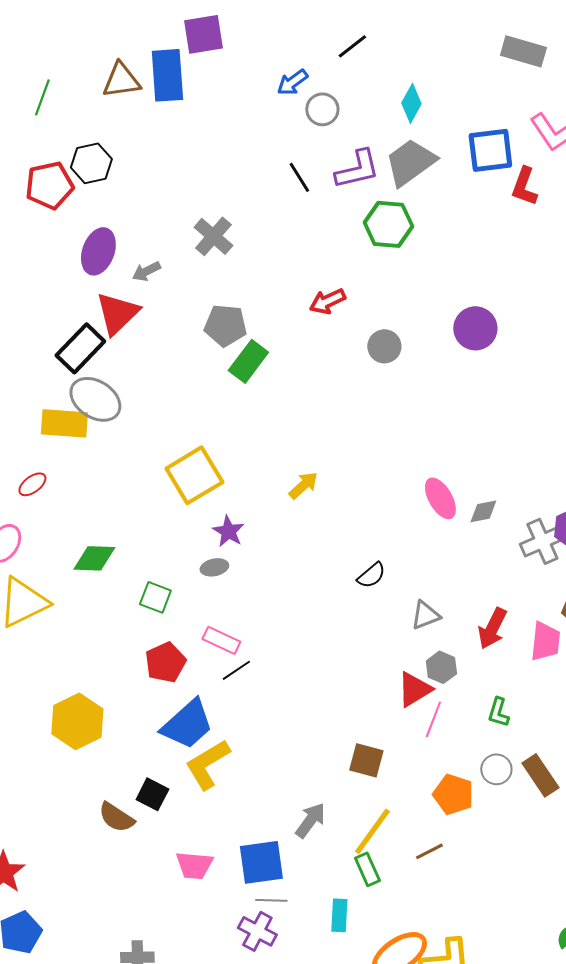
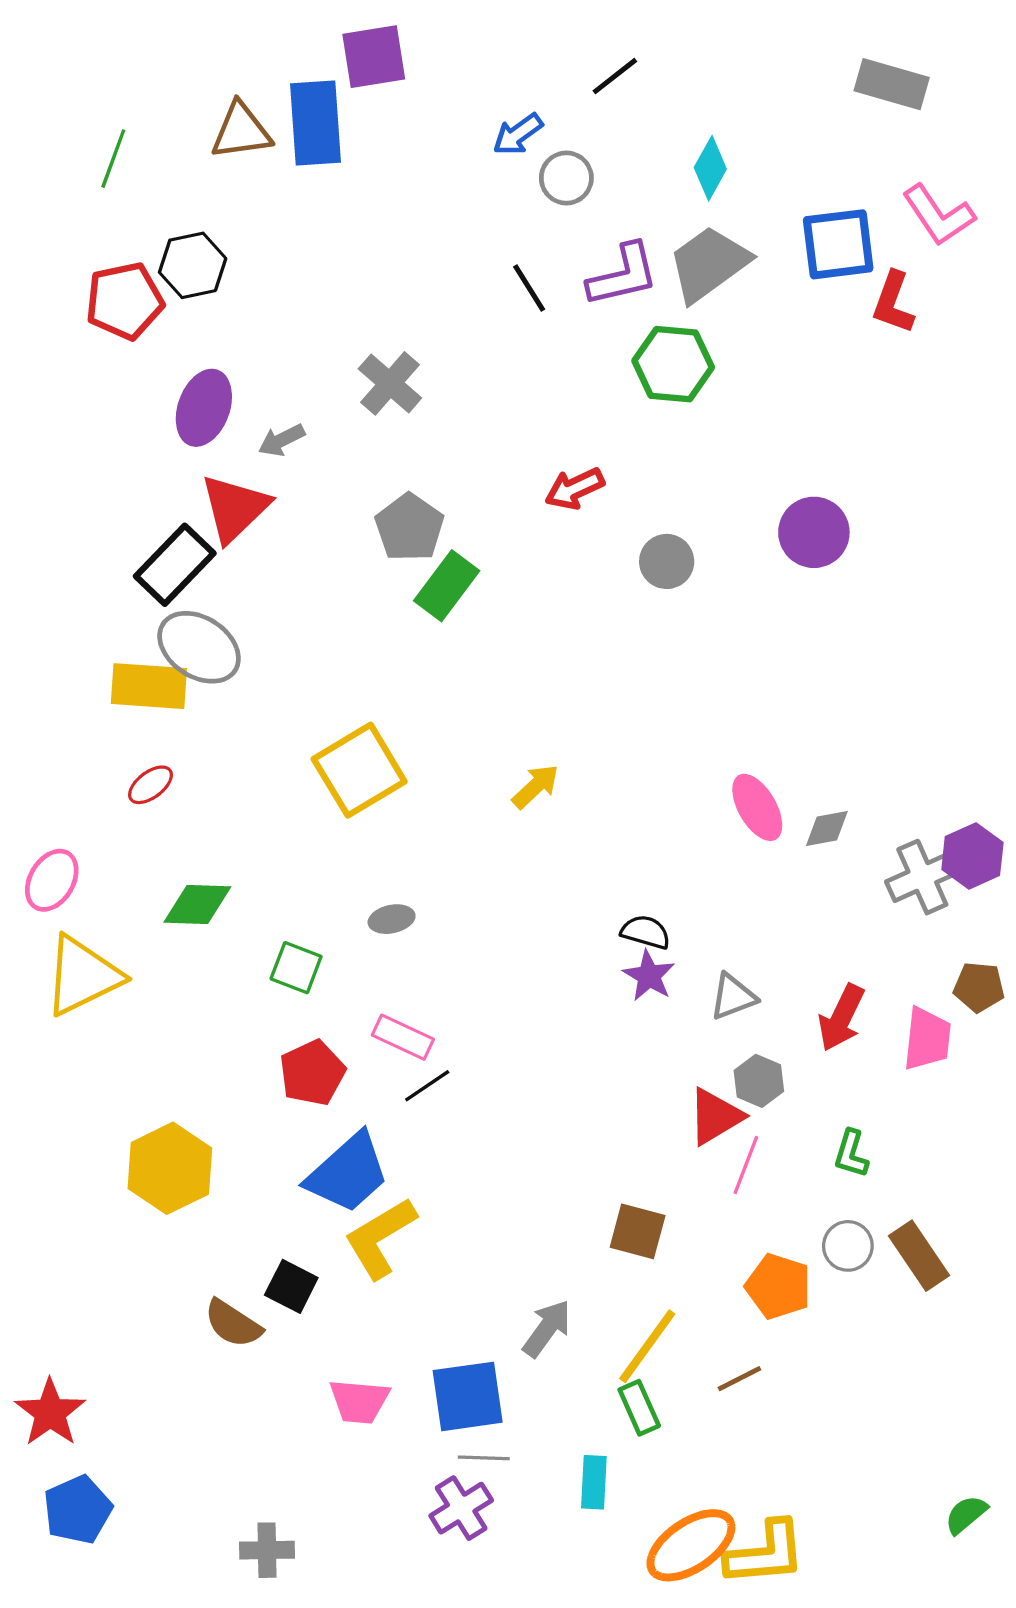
gray pentagon: (225, 325) -> (409, 527), turned 30
red ellipse: (32, 484) -> (150, 785), moved
purple star: (228, 531) -> (649, 976), moved
black semicircle: (371, 575) -> (646, 932), turned -124
purple cross: (257, 931) -> (461, 1508), turned 30

